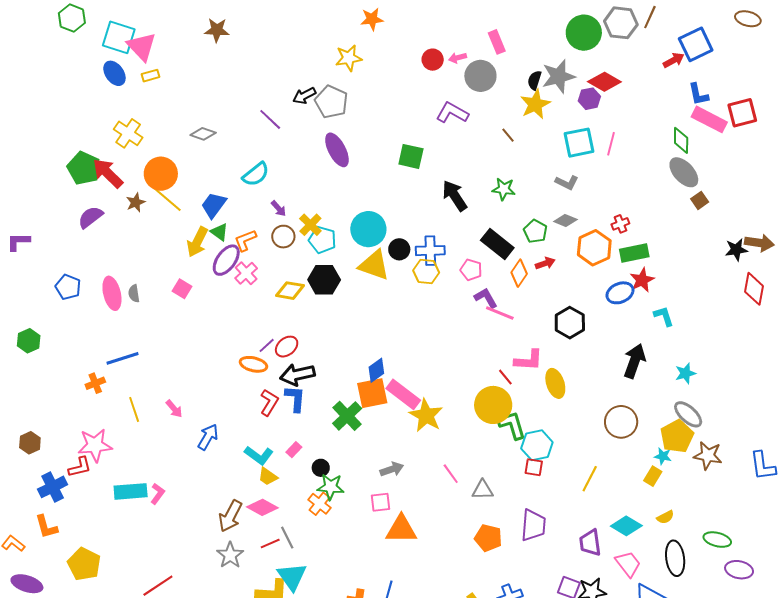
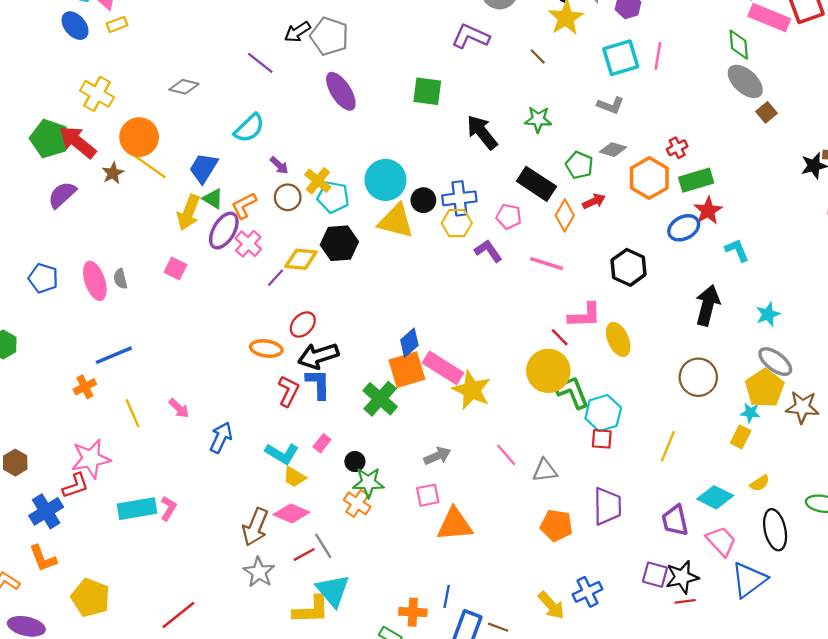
purple L-shape: (486, 298) -> (488, 251), moved
purple line: (267, 345) -> (276, 278), moved

